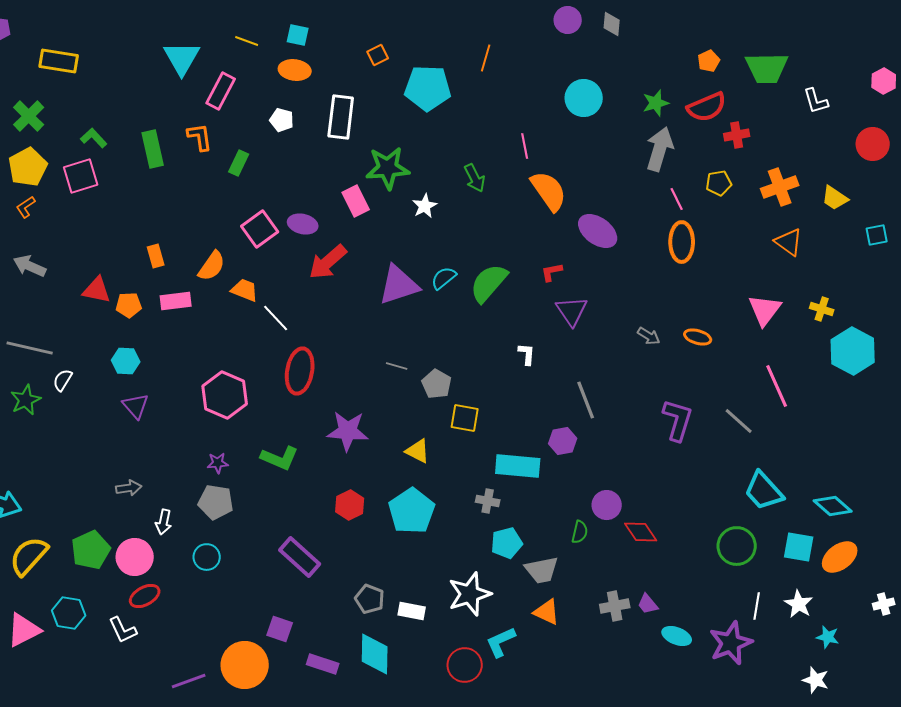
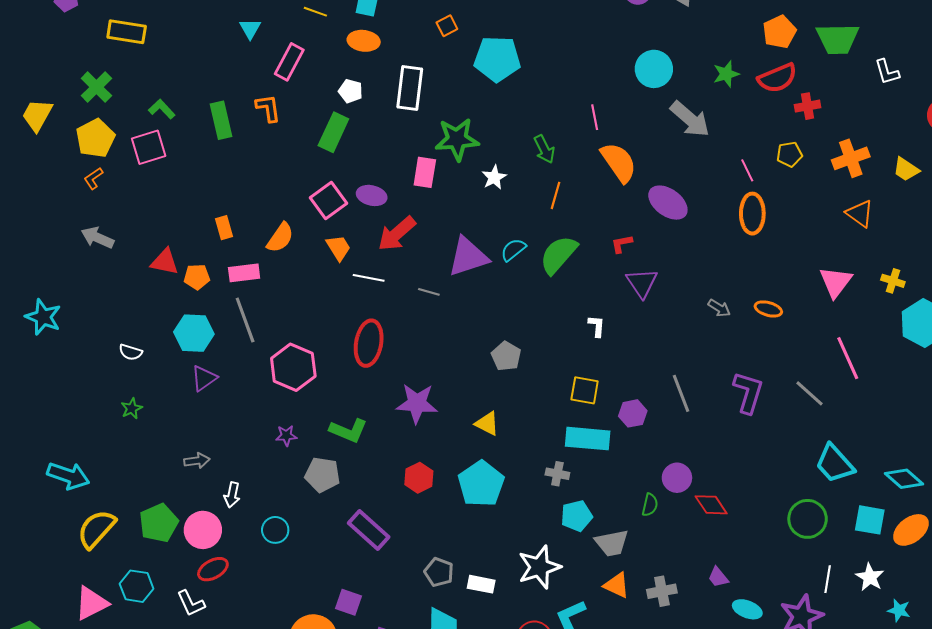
cyan triangle: (182, 58) -> (250, 29), size x0.6
orange line: (486, 58) -> (555, 195), moved
orange pentagon: (709, 61) -> (779, 32), size x1.5
gray arrow: (660, 149) -> (690, 119), moved, turned 114
green rectangle: (239, 163) -> (333, 132), moved, size x1.5
pink rectangle: (356, 201) -> (425, 172), turned 36
orange trapezoid: (245, 290) -> (338, 248), moved, turned 36
white line: (276, 318) -> (369, 278), moved, turned -36
gray line: (30, 348) -> (245, 320), moved, turned 57
cyan hexagon: (126, 361) -> (194, 333), size x1.4
gray line: (397, 366) -> (429, 292), moved
white semicircle: (63, 380) -> (131, 352), turned -105
green star: (26, 400) -> (132, 408), moved, size x0.7
gray line: (586, 400) -> (681, 393), moved
purple triangle: (136, 406) -> (204, 378), turned 36
yellow square: (465, 418) -> (585, 390), moved
gray pentagon: (216, 502) -> (322, 475), moved
gray cross: (615, 606) -> (662, 591), moved

